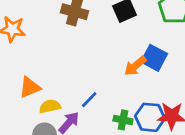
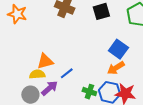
orange arrow: (135, 66) -> (116, 68), moved
orange triangle: (30, 87) -> (45, 61), moved

